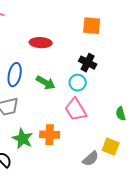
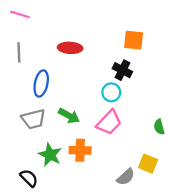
orange square: (92, 26) -> (134, 40), moved
green arrow: (46, 83) -> (69, 116), moved
pink trapezoid: (76, 110) -> (109, 122), turned -105

